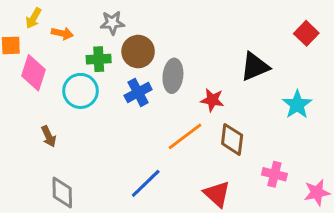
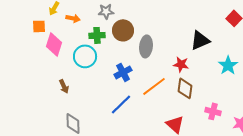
blue cross: (138, 92) -> (123, 72), moved
red star: (212, 100) -> (181, 64), moved
blue line: (146, 183) -> (121, 104), moved

